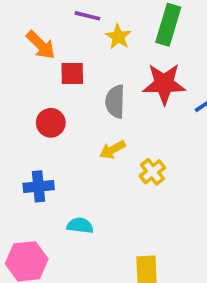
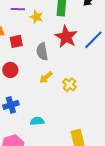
red star: (164, 84) -> (66, 37), turned -30

